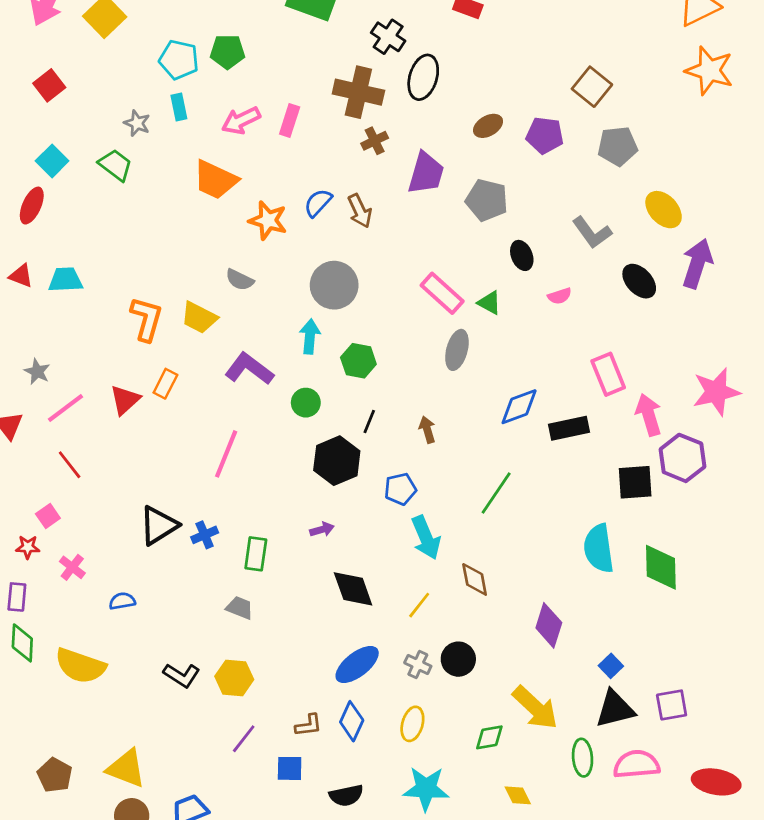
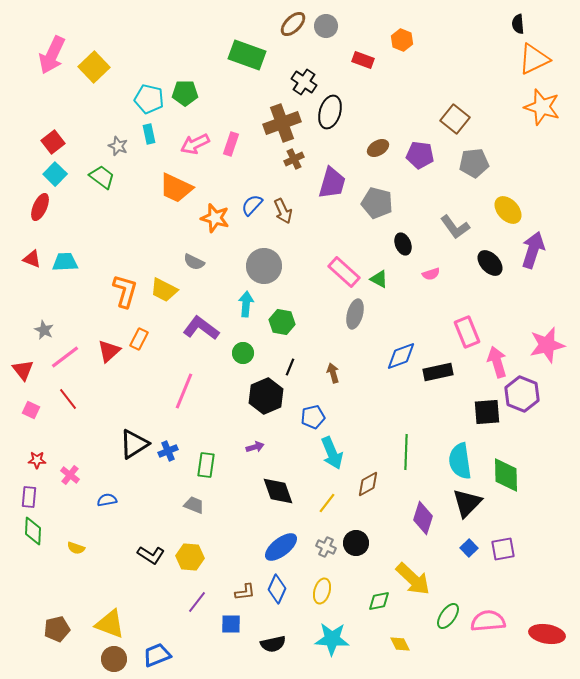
red square: (49, 85) -> (53, 142), moved
brown cross: (358, 92) -> (282, 123), turned -33
green line: (496, 493) -> (406, 452), moved, turned -32
pink square: (48, 516) -> (31, 410), moved, turned -30
brown diamond: (475, 579) -> (368, 484), turned 72
yellow semicircle: (80, 666) -> (76, 548), size x0.5
purple square: (672, 705) -> (503, 549), moved
black triangle: (615, 709) -> (467, 503), moved, turned -32
green ellipse: (583, 758) -> (448, 616), turned 40
brown pentagon: (55, 775) -> (57, 629), turned 30

